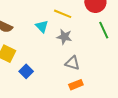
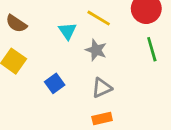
gray triangle: (72, 63) -> (102, 88), turned -49
blue square: (26, 71) -> (55, 83), moved

